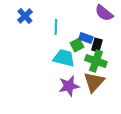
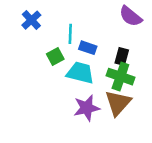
blue rectangle: (86, 38) -> (88, 48), moved
green square: (77, 45) -> (55, 56), moved

